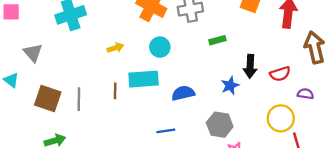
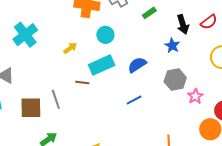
brown line: (115, 91) -> (82, 83), turned -64

